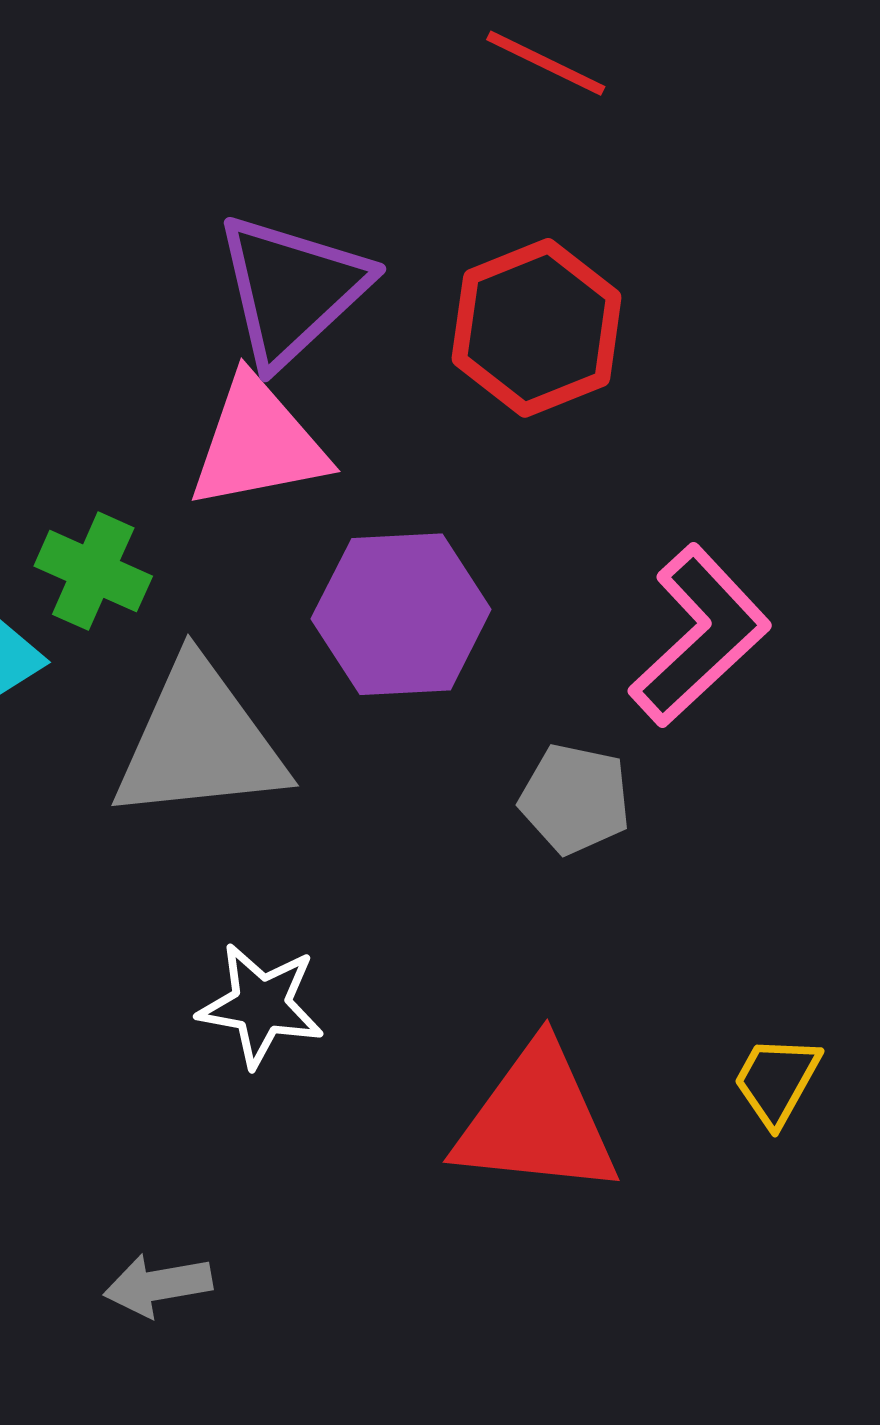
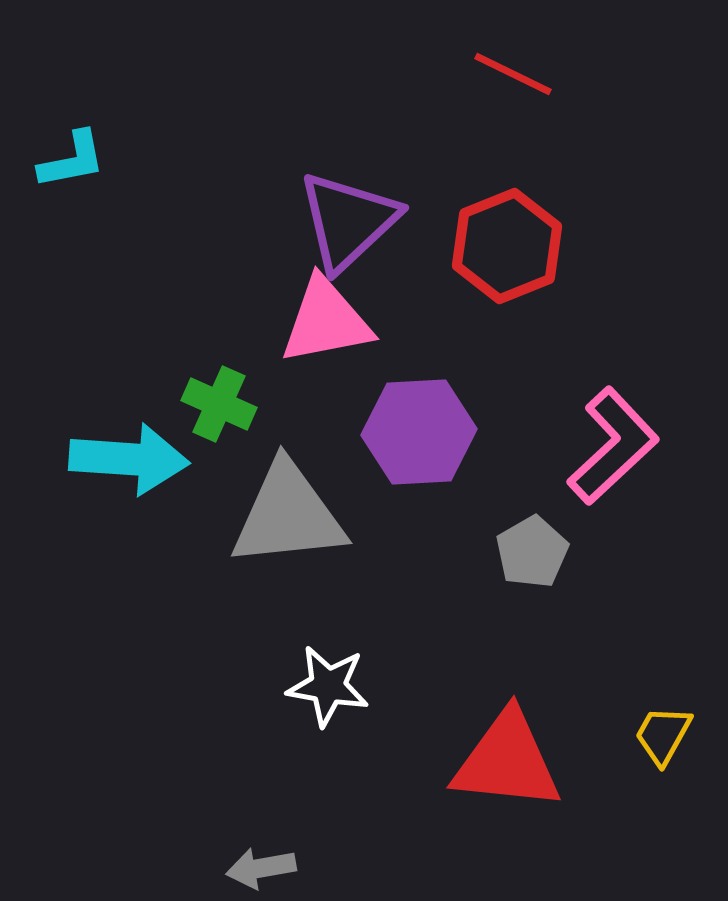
gray pentagon: (575, 799) -> (532, 552), turned 30

